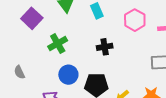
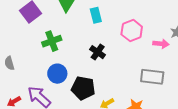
black cross: (105, 47) -> (98, 52), turned 35

